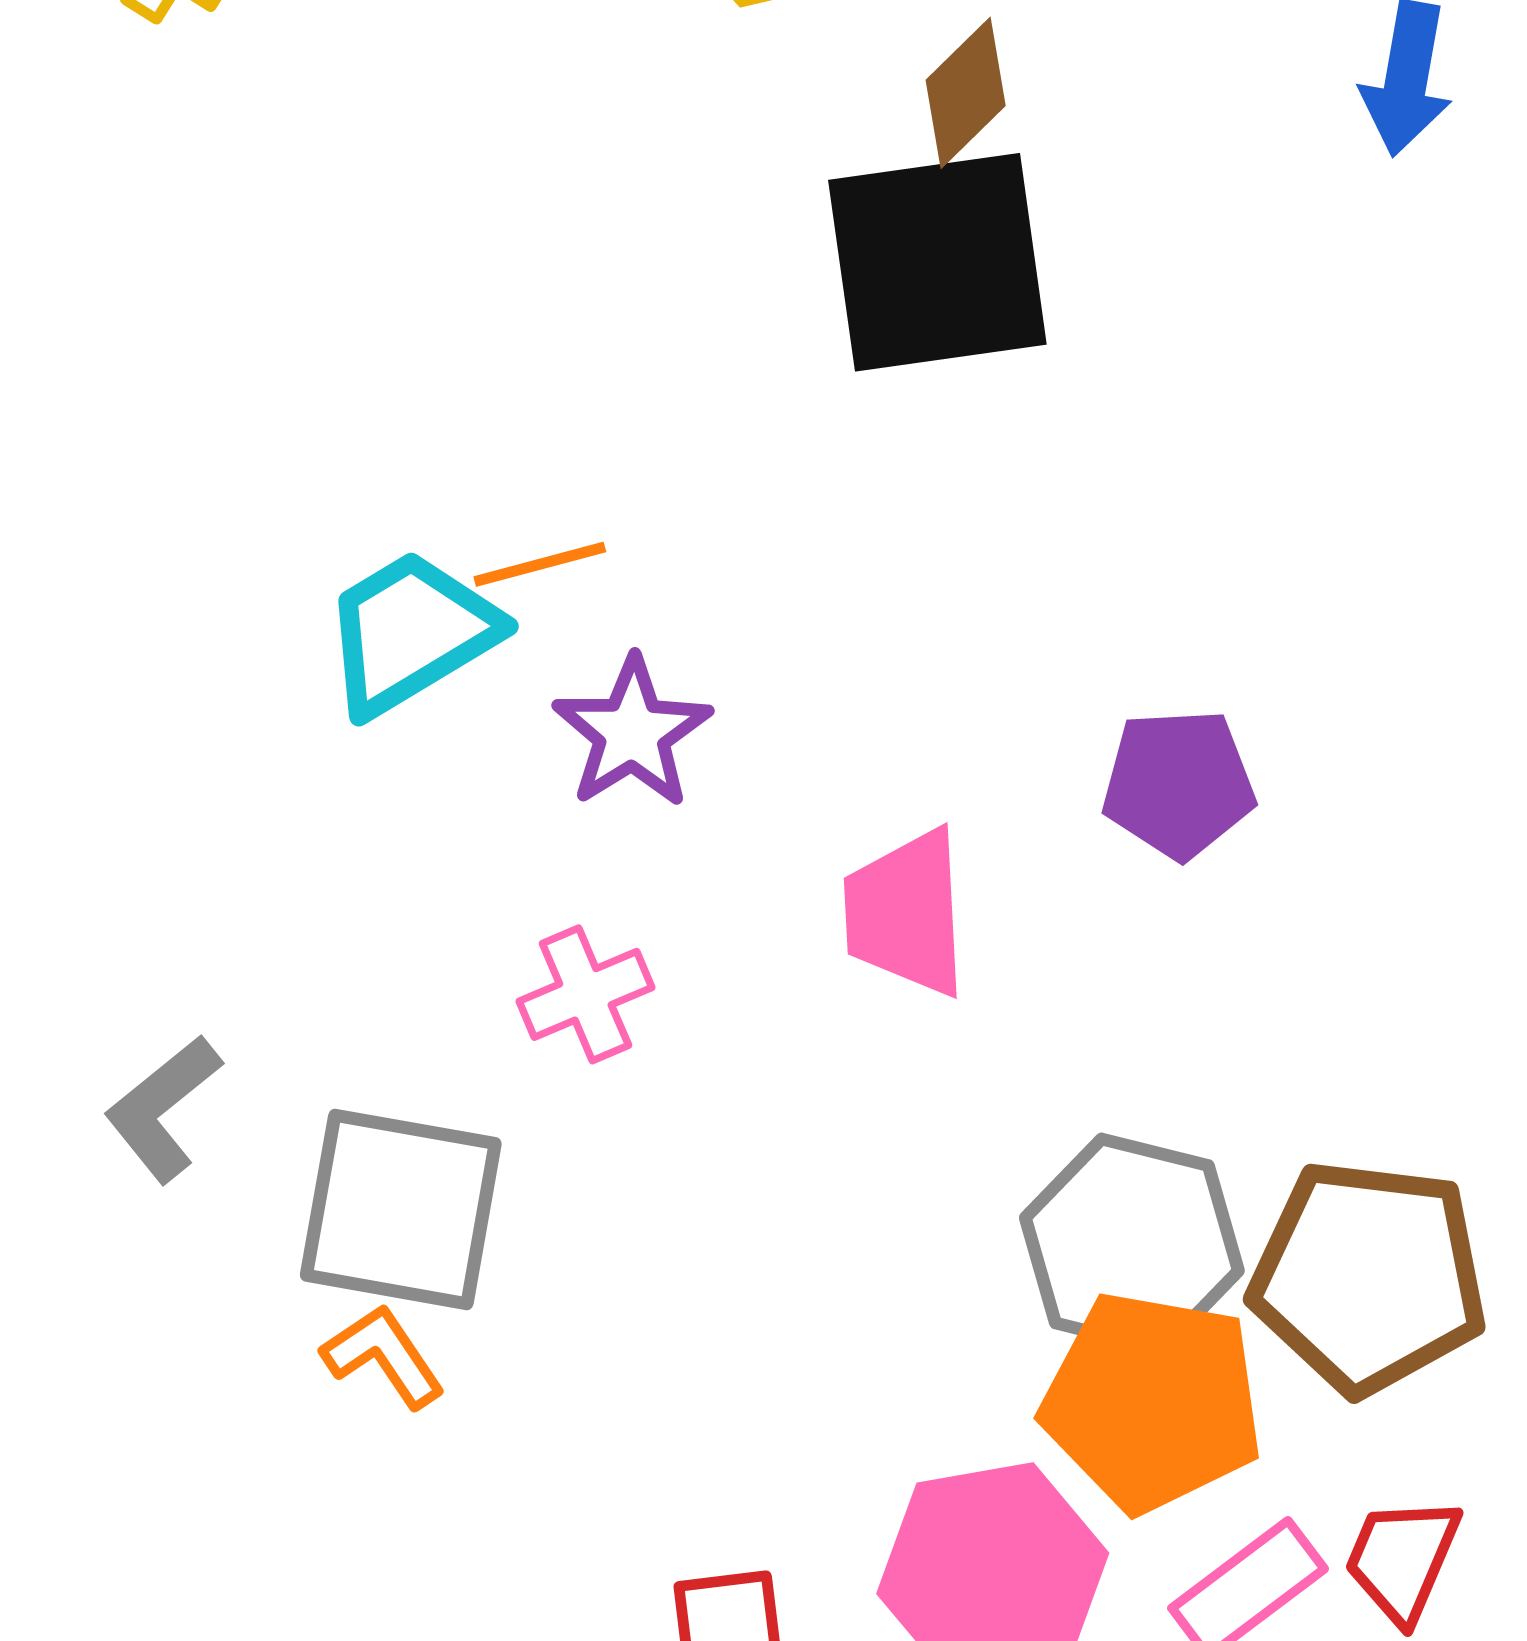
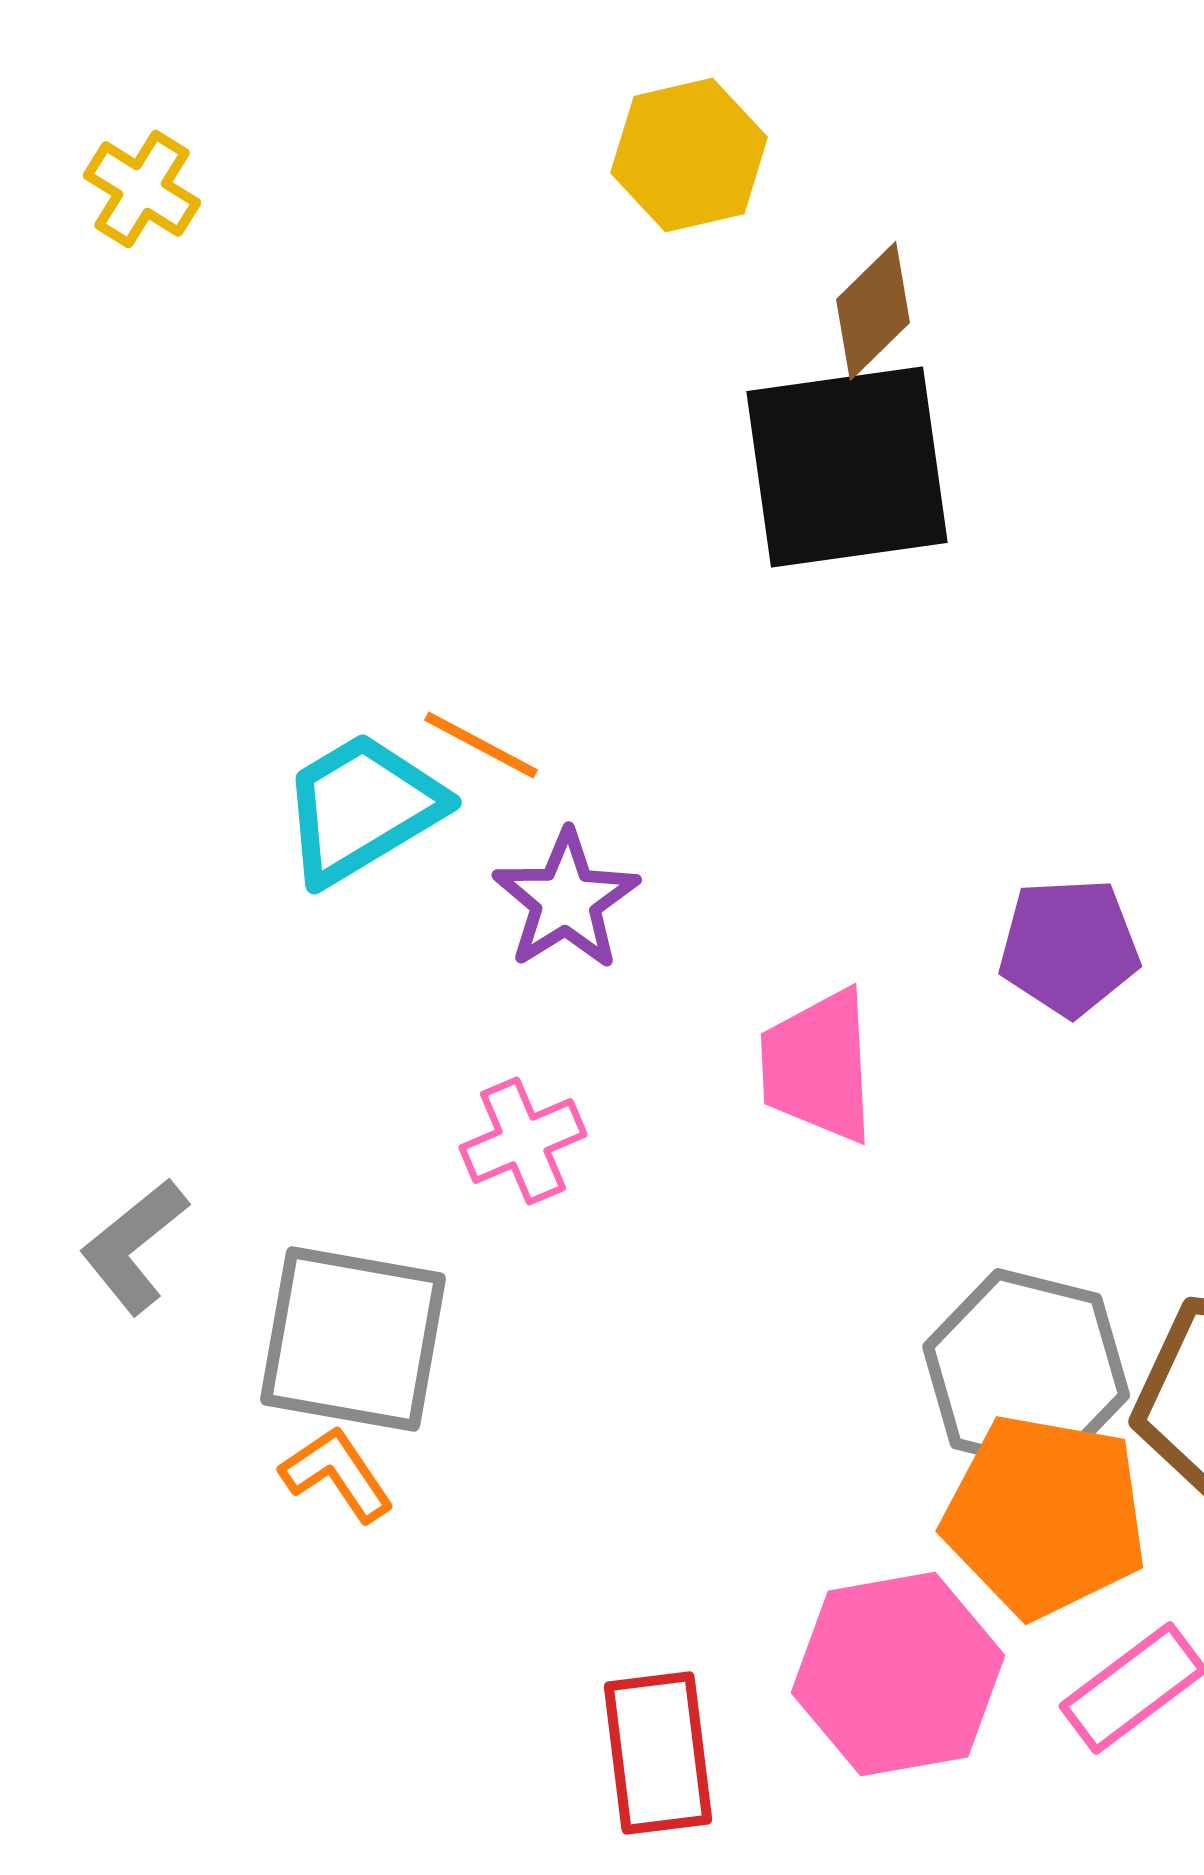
orange line: (540, 564) -> (481, 745), turned 43

